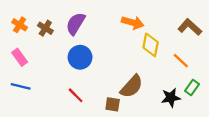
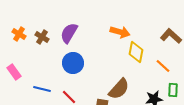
pink rectangle: (20, 57) -> (14, 72), moved
blue line: (21, 86) -> (42, 89), moved
green rectangle: (192, 88) -> (173, 90), turned -32

